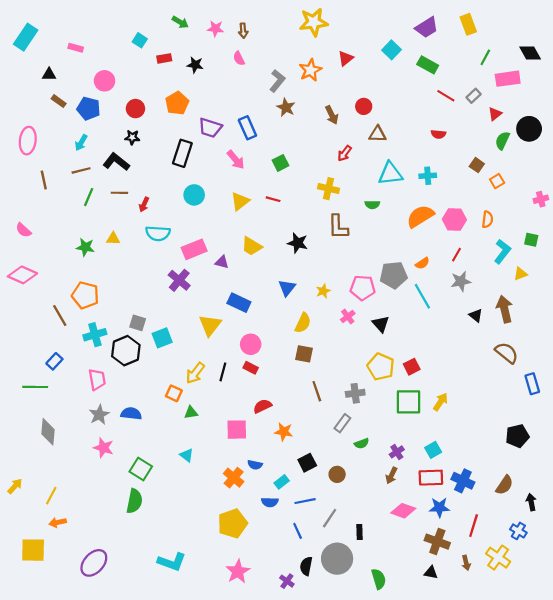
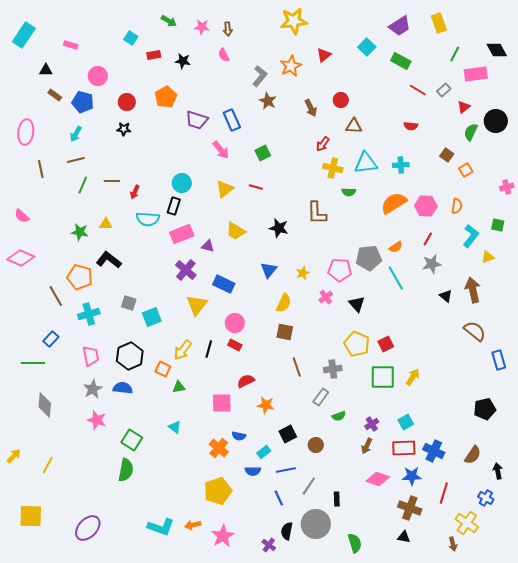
black rectangle: (182, 153) -> (174, 206), moved, size x0.7
black L-shape: (116, 162) -> (109, 260), moved
yellow cross: (329, 189) -> (333, 168), moved
purple cross: (179, 280) -> (186, 270), moved
black hexagon: (126, 351) -> (130, 356), moved
orange arrow: (58, 522) -> (193, 525), moved
brown arrow: (466, 563) -> (453, 544), moved

